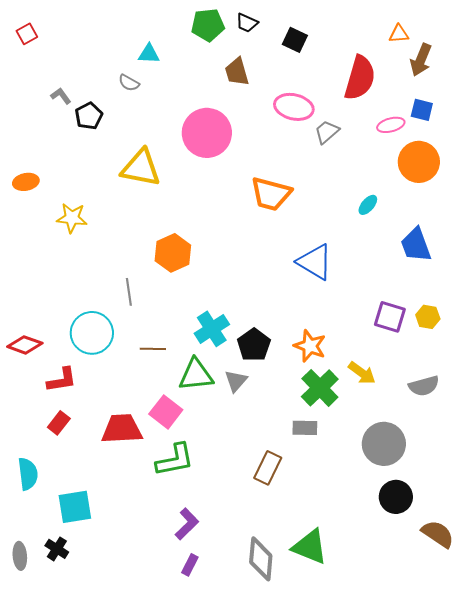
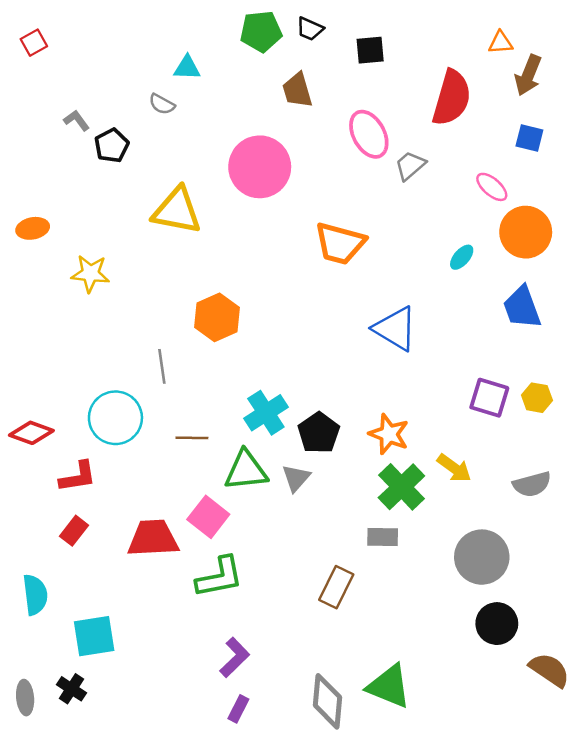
black square: (295, 40) -> (370, 50), turned -30
pink ellipse: (294, 107) -> (369, 134), turned 48
pink ellipse: (391, 125) -> (492, 187), moved, turned 56
orange circle: (419, 162) -> (526, 232), moved

